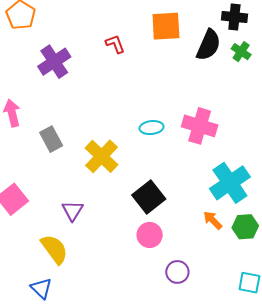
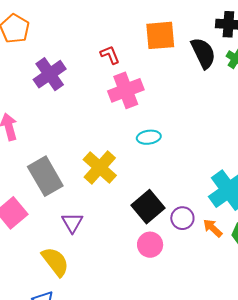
black semicircle: (209, 45) -> (203, 53), turned -48
pink cross: (200, 126) -> (126, 90), moved, turned -36
gray rectangle: (51, 139) -> (45, 176), moved, size x1.5
purple circle: (177, 272) -> (182, 218), moved

